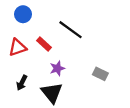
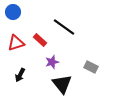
blue circle: (23, 14) -> (13, 12), moved
black triangle: (52, 93) -> (62, 84), moved

